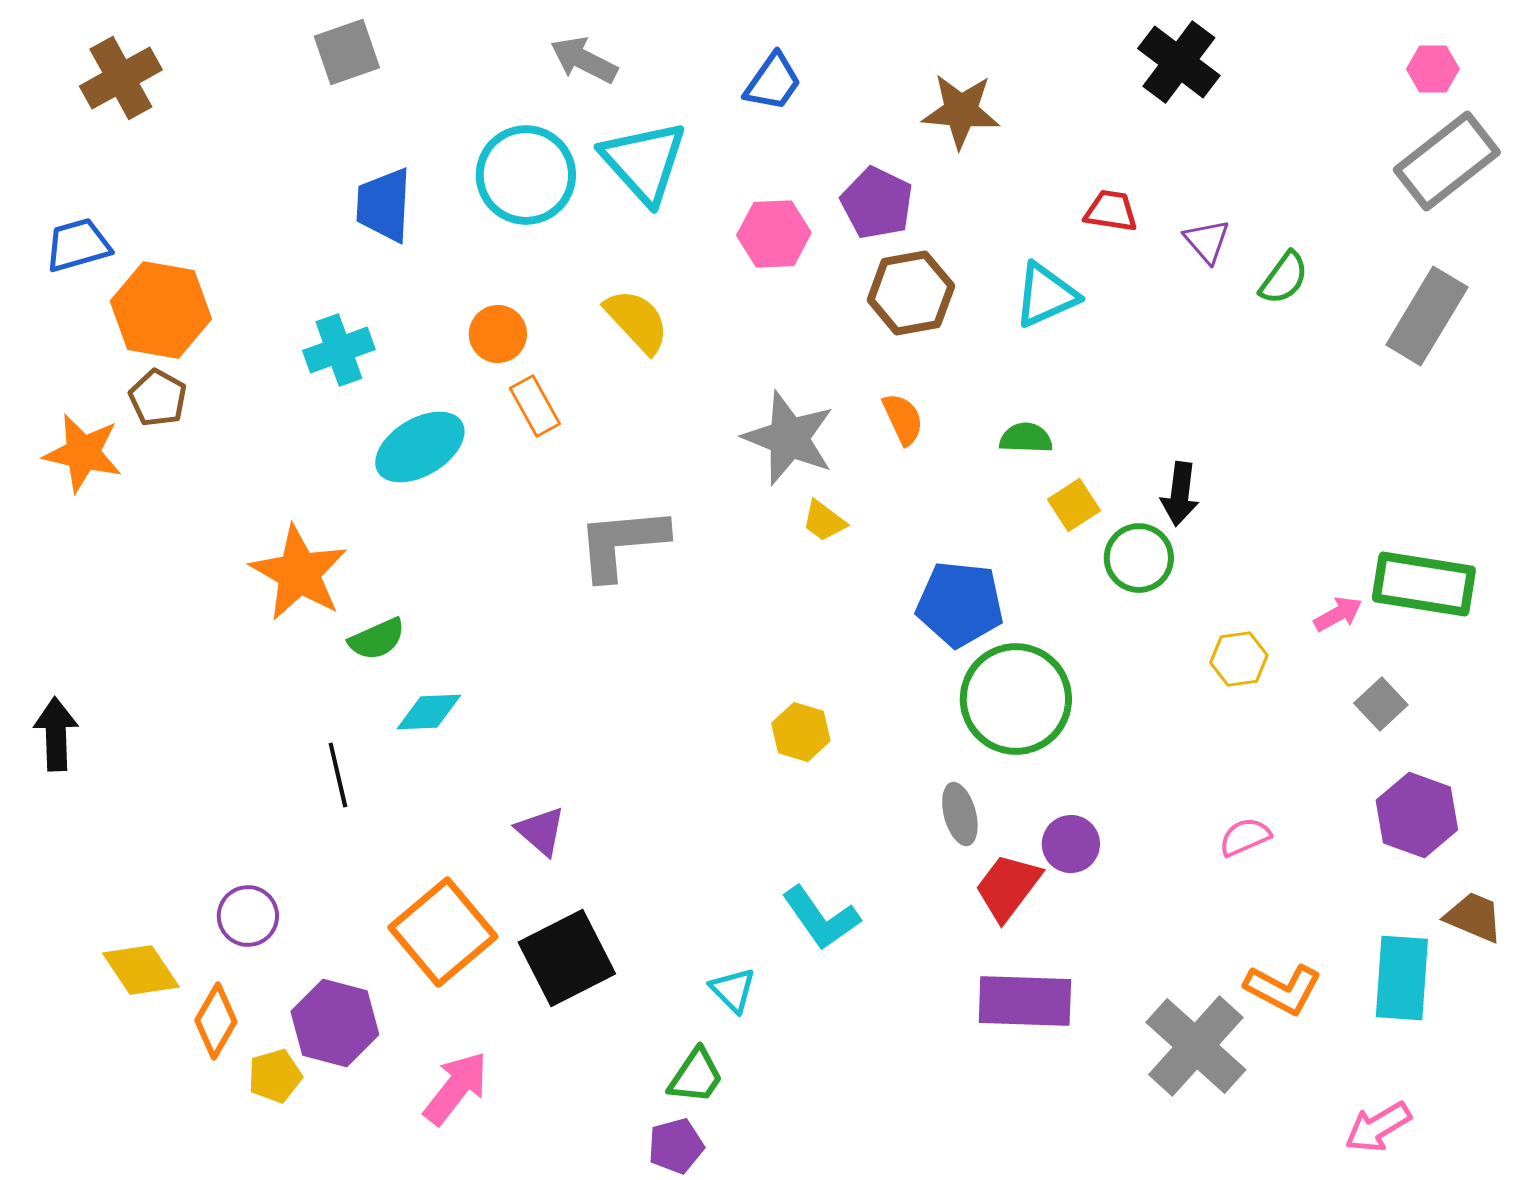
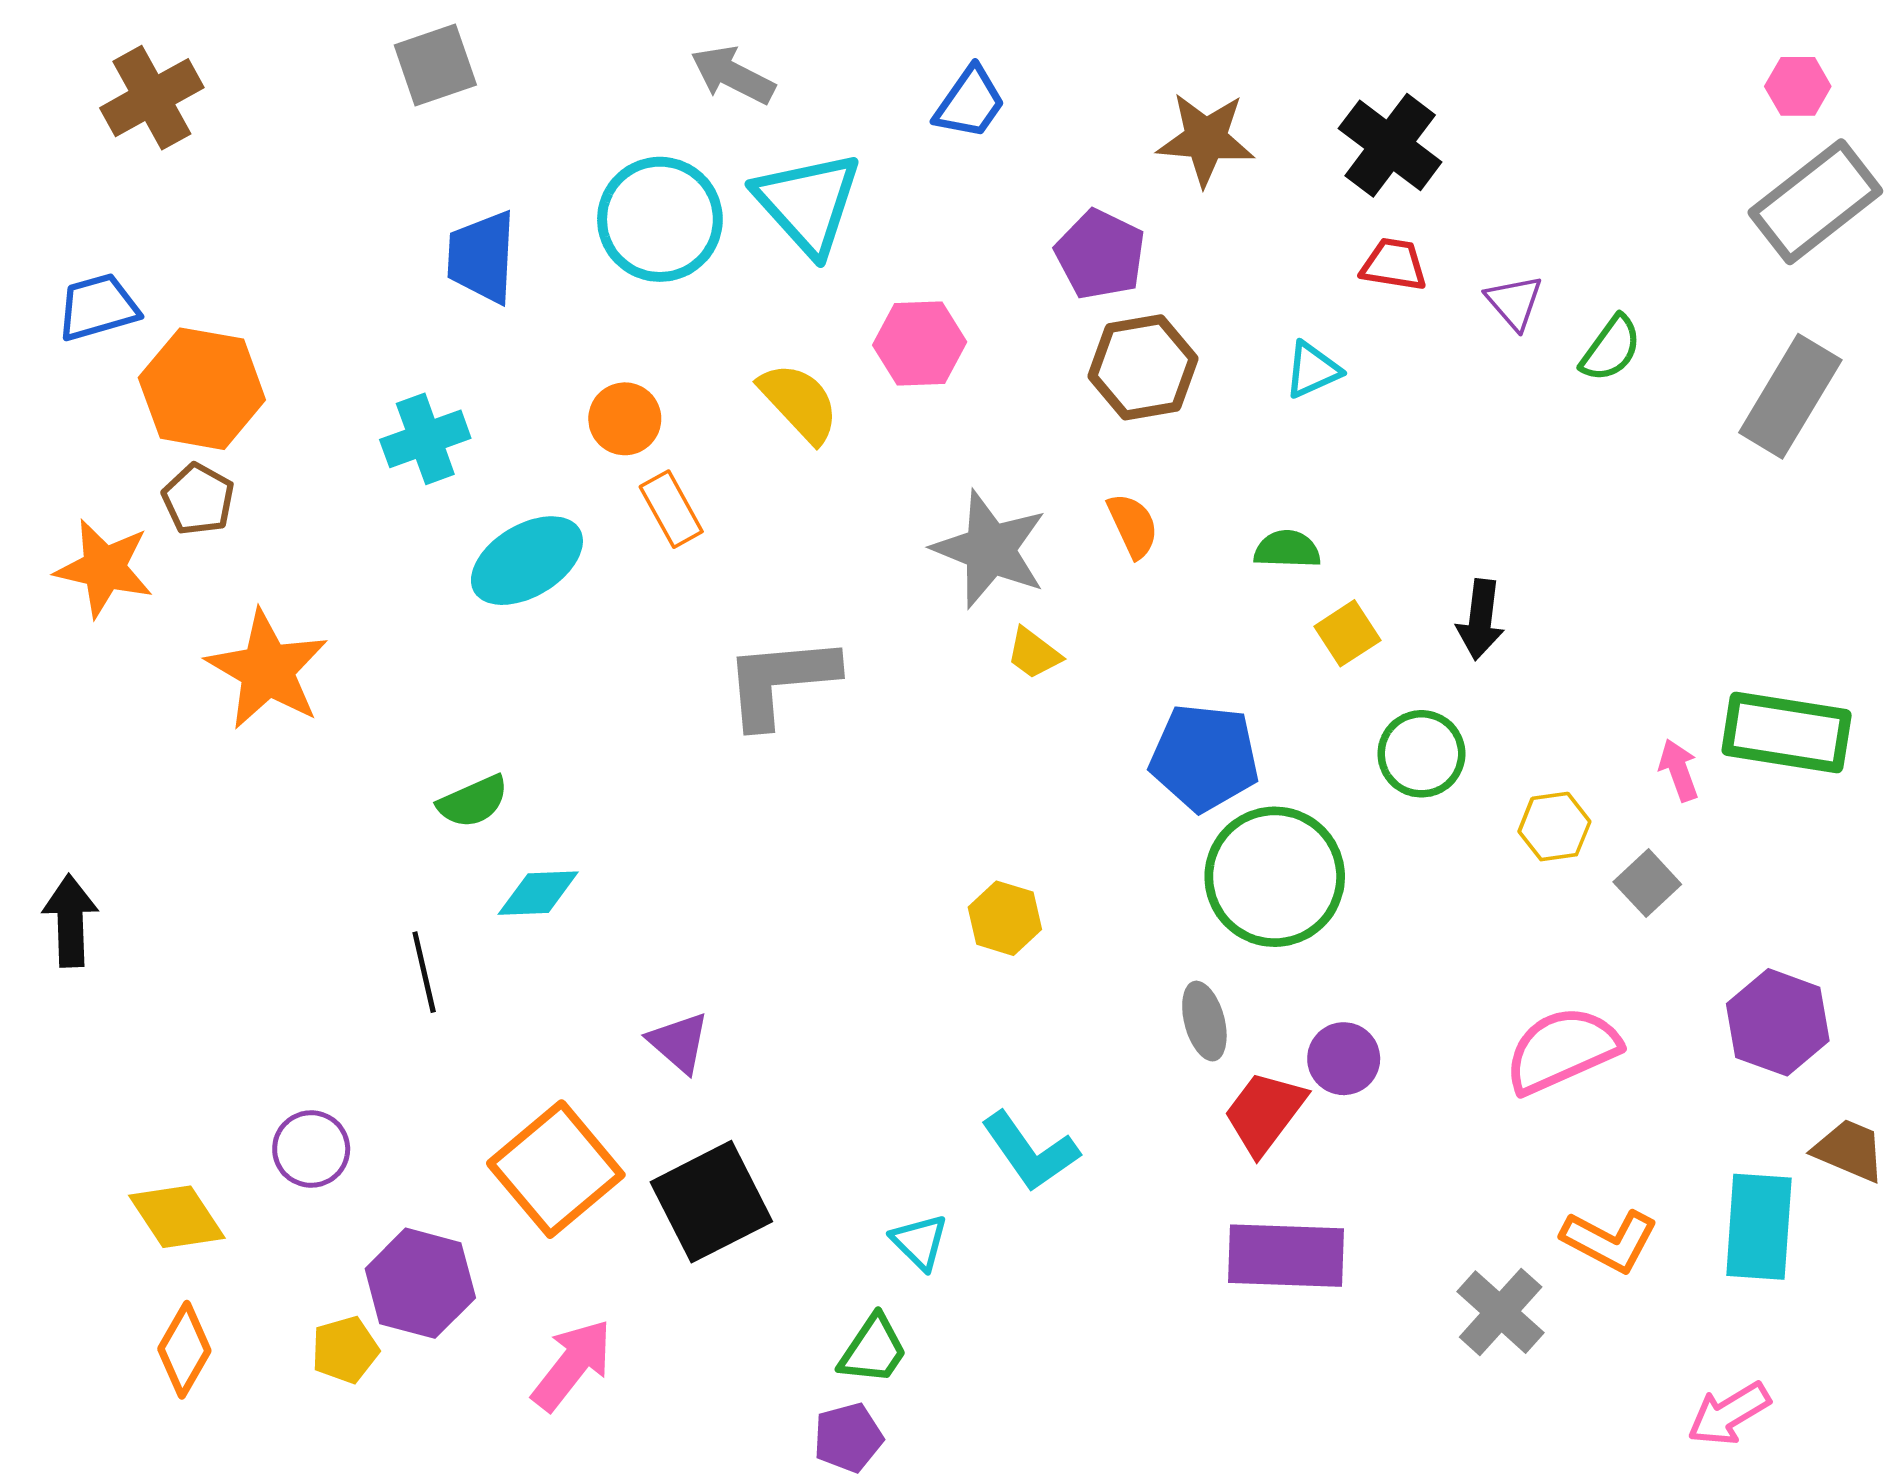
black cross: (1179, 62) -> (1390, 145), moved
pink hexagon: (774, 234) -> (920, 344), moved
cyan triangle: (1046, 295) -> (1312, 370), size x0.7
green circle: (1139, 558) -> (1421, 754), moved
orange star: (299, 573) -> (267, 670), moved
pink arrow: (1338, 614) -> (1679, 770), turned -81
gray square: (1381, 704) -> (1647, 883), moved
pink semicircle: (1245, 837) -> (1562, 1050), size x1.8
orange diamond: (216, 1021) -> (184, 1350), moved
gray cross: (1196, 1046) -> (1501, 1312), size x0.7

